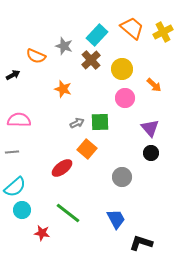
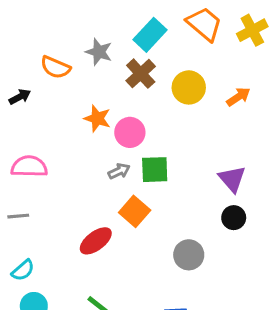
orange arrow: (154, 85) -> (238, 97), moved, turned -77
pink circle: (125, 98) -> (130, 132), moved
cyan semicircle: (15, 187) -> (23, 270), size x0.7

